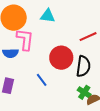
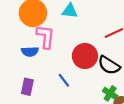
black semicircle: (83, 66) -> (109, 65), turned 115

